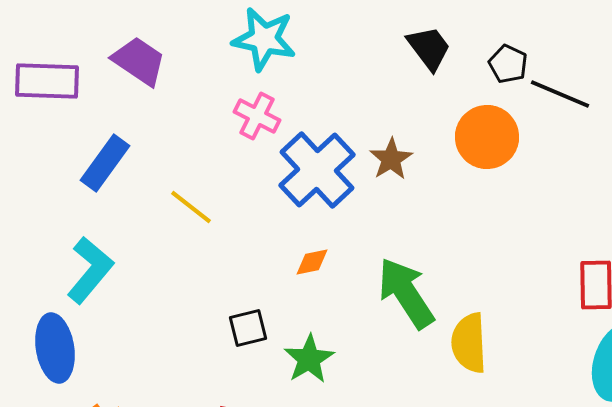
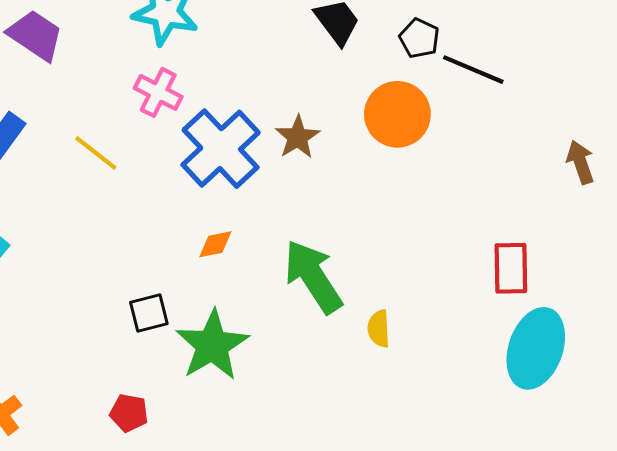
yellow line: (191, 207) -> (96, 153), moved
yellow semicircle: (469, 343) -> (379, 329), size x0.6
green star: (309, 359) -> (212, 345), size x1.4

